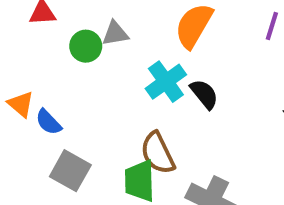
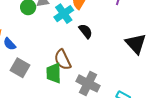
cyan cross: (166, 82) -> (64, 14), moved

